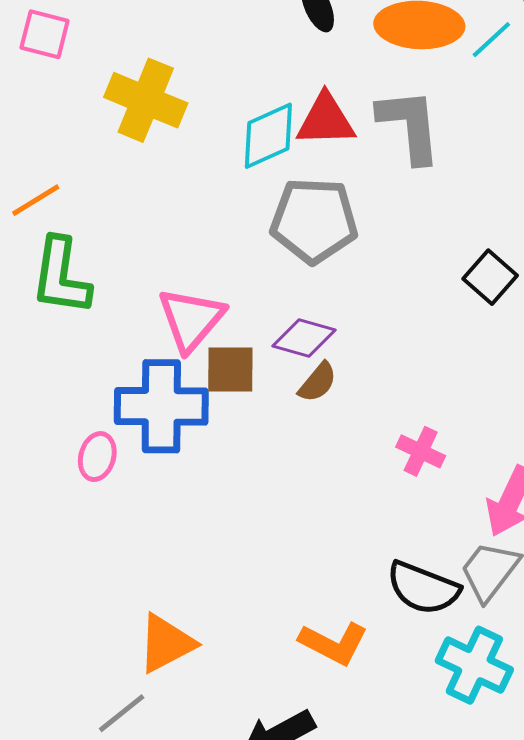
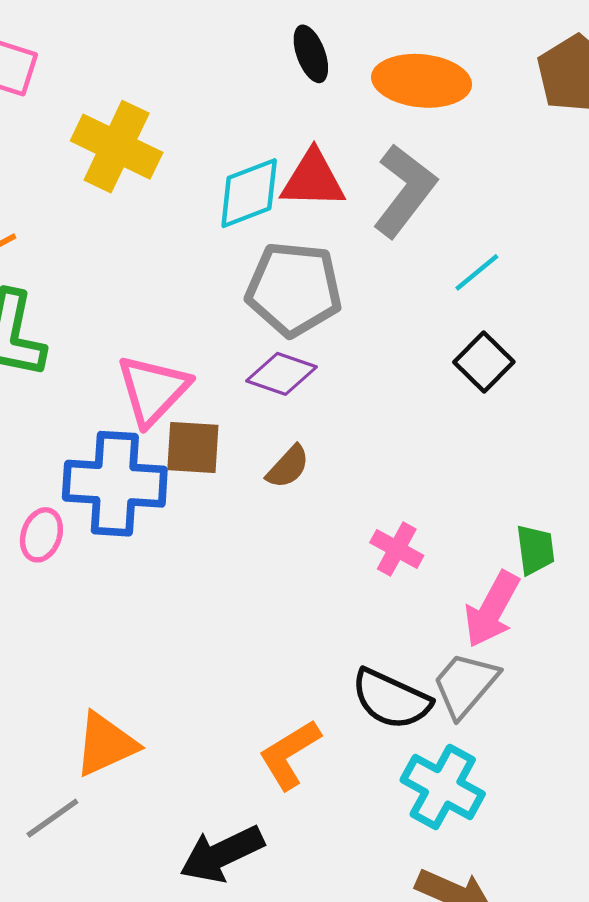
cyan line: (491, 40) -> (477, 272), moved
gray L-shape: (410, 126) -> (405, 191), turned 40
purple diamond: (304, 338) -> (281, 374), moved
orange L-shape: (334, 643) -> (290, 754), turned 118

